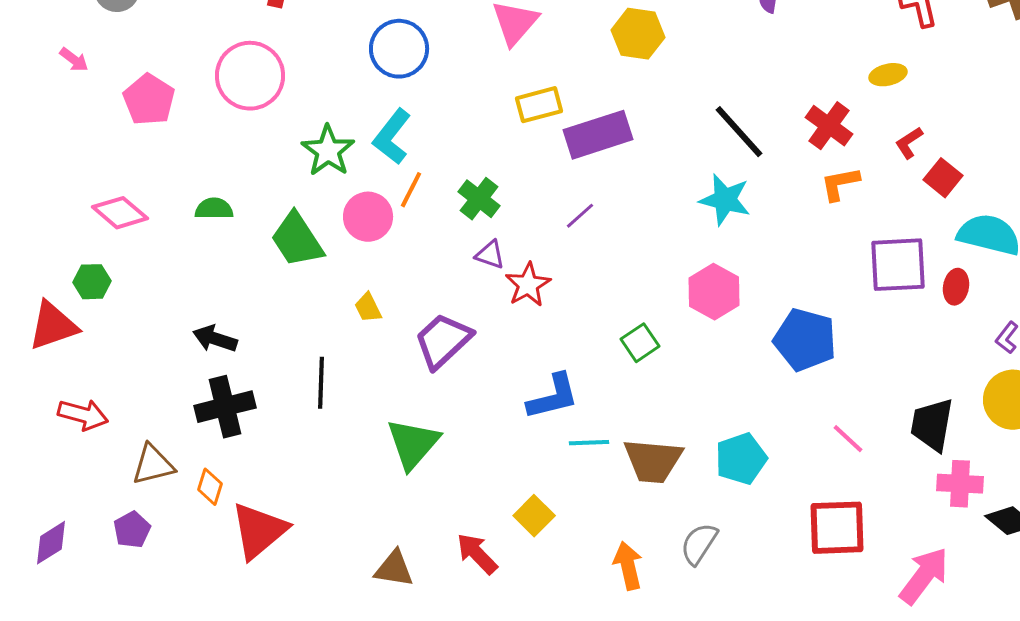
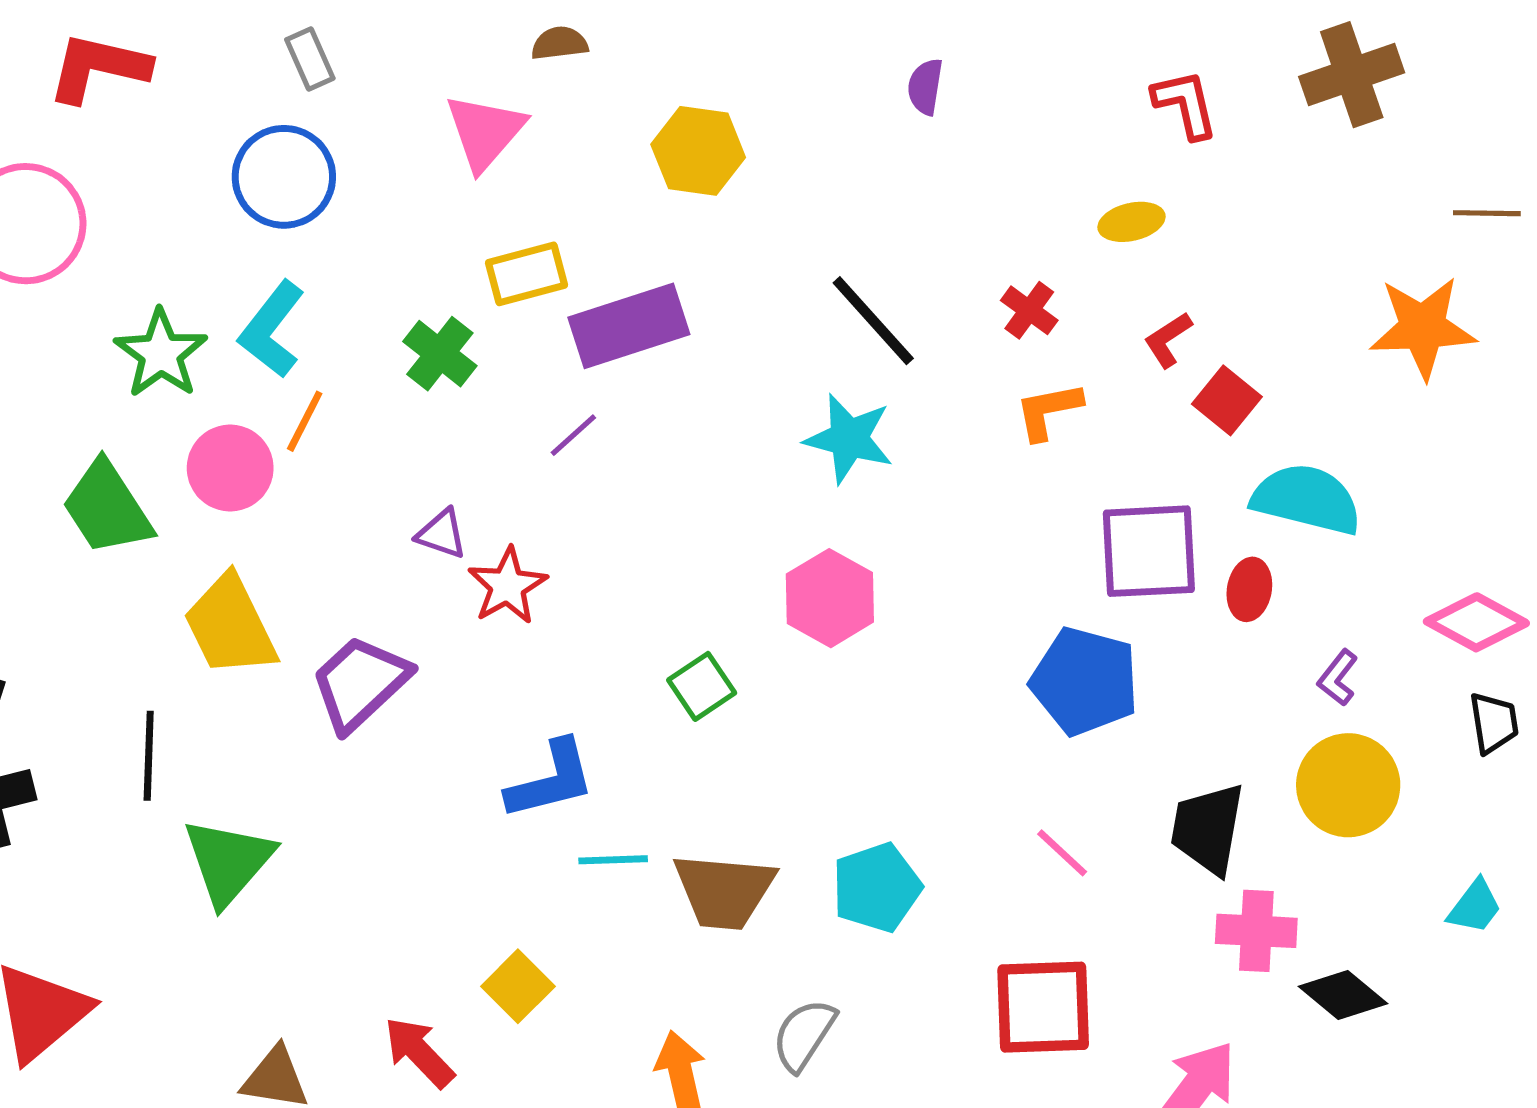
red cross: (829, 126) -> (1029, 310), size x0.7
green cross: (479, 199) -> (440, 354), moved
purple line: (580, 216) -> (573, 435), moved
yellow trapezoid: (368, 308) -> (230, 626), size x2.0
blue pentagon: (805, 340) -> (1085, 681), moved
green triangle: (413, 444) -> (228, 862), moved

